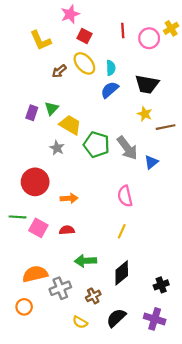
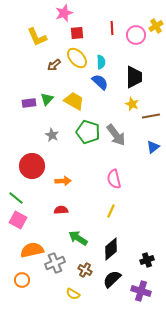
red square: (84, 36) -> (77, 33), turned -32
black trapezoid: (147, 84) -> (134, 77), turned -100
blue semicircle: (110, 90) -> (100, 82), turned 84
purple rectangle: (32, 113) -> (29, 103), turned 64
yellow trapezoid: (70, 125) -> (74, 101), moved
blue triangle: (151, 162) -> (153, 147), moved
green line: (18, 217) -> (16, 198), turned 35
pink square: (38, 228) -> (18, 220), moved
green arrow: (86, 261) -> (78, 238), turned 36
brown cross: (93, 296) -> (85, 270), turned -32
black semicircle: (116, 318) -> (112, 279), moved

